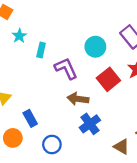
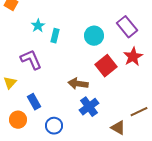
cyan star: (19, 36) -> (38, 26), moved
cyan rectangle: (41, 50) -> (55, 36), moved
purple L-shape: (66, 68) -> (31, 60), moved

